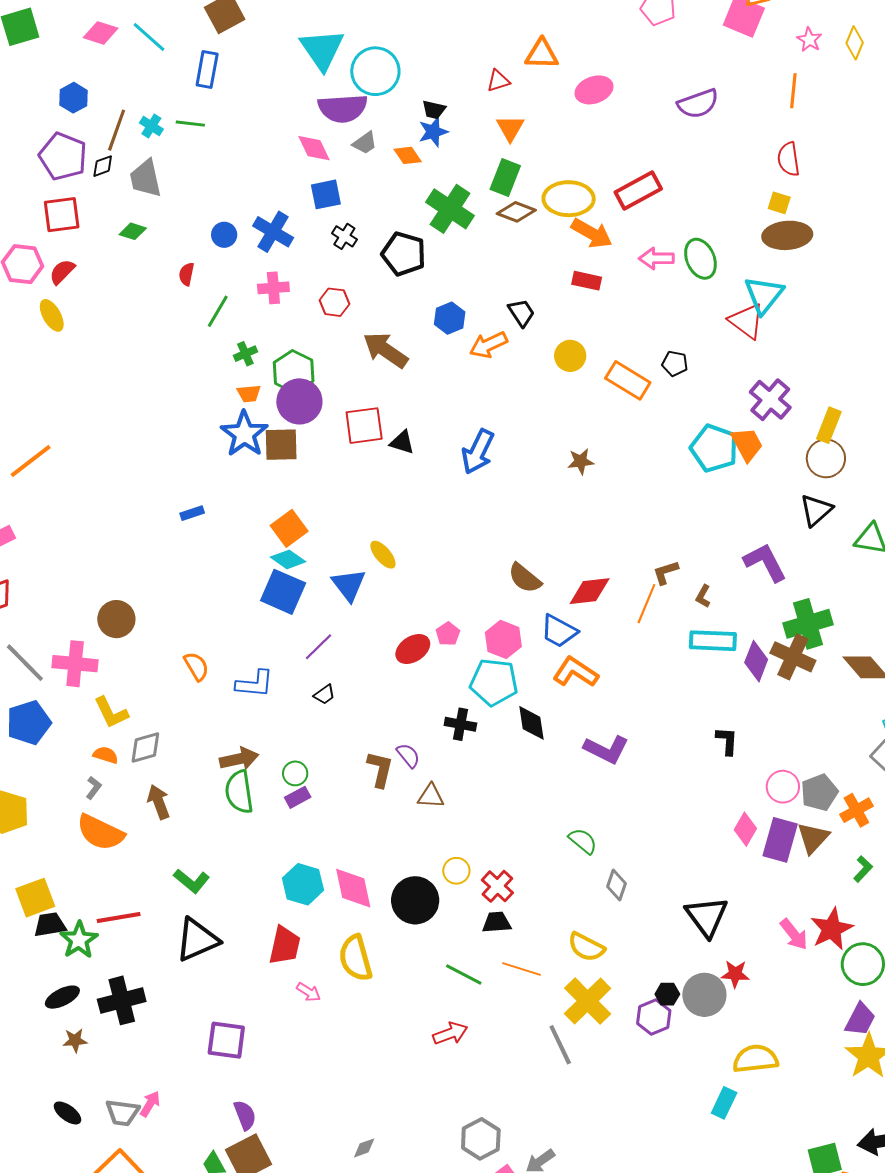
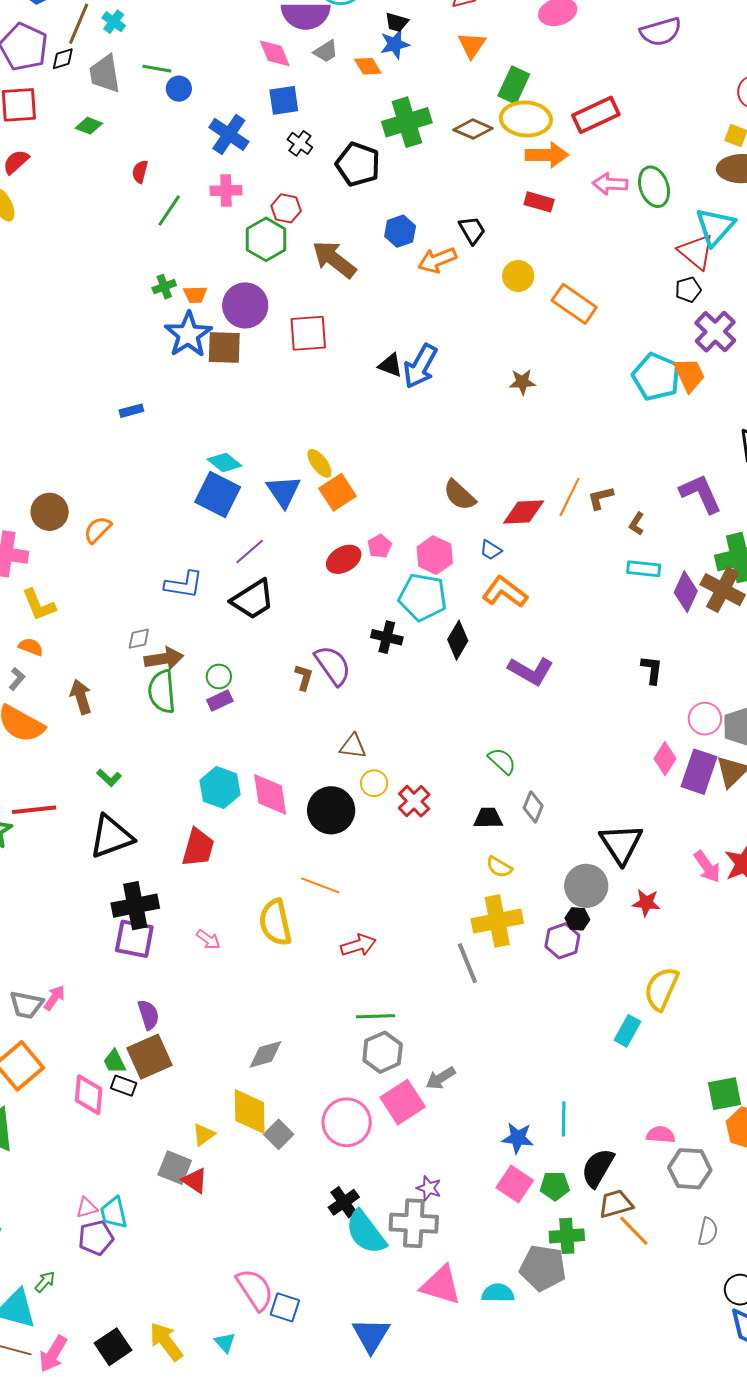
green line: (190, 124) -> (157, 69), moved
green rectangle: (505, 177) -> (514, 85), moved
green cross: (450, 209) -> (407, 122), turned 36
orange arrow: (592, 233) -> (547, 155), turned -33
blue circle: (224, 235) -> (179, 89), moved
green cross: (245, 354) -> (164, 287), moved
black pentagon: (675, 363) -> (688, 290), moved, turned -30
green hexagon: (294, 372) -> (266, 239), moved
black triangle: (402, 442) -> (390, 365), moved
orange square: (289, 528) -> (338, 492), moved
orange line: (646, 604) -> (570, 497), moved
blue trapezoid: (559, 631) -> (491, 550), size x0.6
cyan rectangle: (713, 641) -> (644, 569), size x0.7
orange semicircle: (196, 666) -> (98, 530), moved, turned -108
black trapezoid: (324, 694) -> (253, 599), size x2.0
black diamond: (532, 723) -> (458, 640), turned 36
gray diamond: (145, 748) -> (139, 639), moved, size x0.7
purple semicircle: (408, 755) -> (333, 665), size x1.6
brown L-shape: (380, 769) -> (304, 677), size x0.7
brown triangle: (431, 796) -> (353, 746), moved
green L-shape: (192, 881) -> (109, 778), size x0.7
black trapezoid: (497, 922) -> (488, 818), moved
yellow semicircle: (586, 947) -> (499, 867), size x0.7
yellow semicircle: (356, 958) -> (275, 922), moved
orange line: (522, 969) -> (320, 885), moved
green line: (464, 975) -> (375, 1016), moved, turned -33
pink arrow: (309, 992) -> (208, 940), moved
gray circle: (704, 995) -> (586, 886), moved
black cross: (122, 1000) -> (135, 906), moved
yellow cross: (588, 1001) -> (497, 921), turned 30
yellow semicircle: (755, 1059) -> (661, 989), turned -63
gray diamond: (364, 1148) -> (266, 1054), size x1.5

